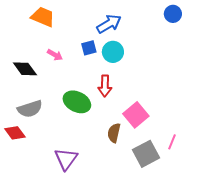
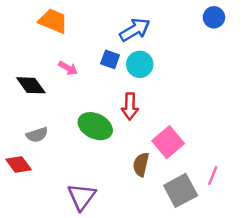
blue square: (89, 48) -> (110, 59), turned 35
gray semicircle: (30, 109) -> (37, 135), size x0.7

